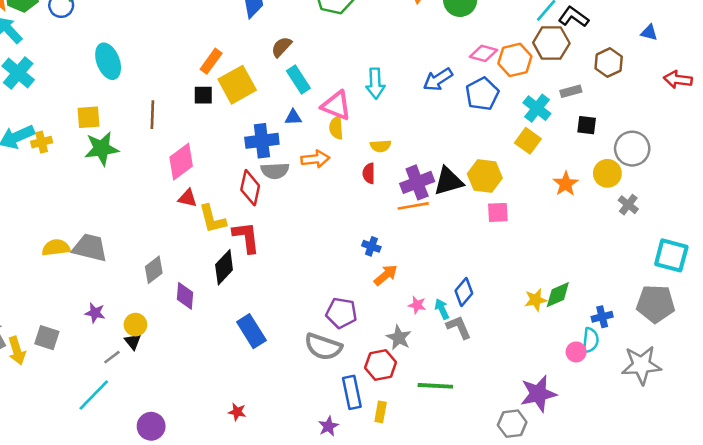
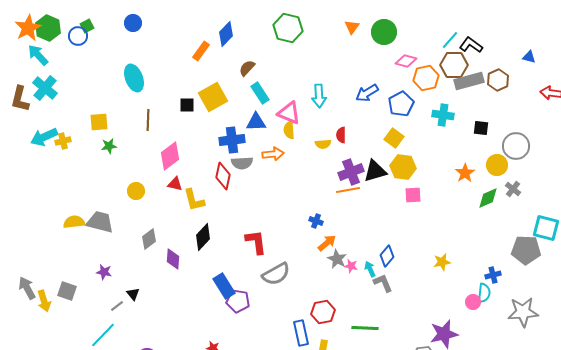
pink diamond: (484, 53) -> (406, 61), moved
cyan ellipse: (108, 61) -> (134, 78), moved
orange rectangle: (211, 61) -> (201, 51), moved
gray rectangle: (571, 91) -> (469, 81), moved, size x1.8
cyan cross: (537, 108) -> (443, 115), turned -30
blue triangle: (293, 117) -> (256, 122), size x1.5
yellow square: (528, 141) -> (394, 138), moved
green star: (102, 149) -> (109, 146), size x0.6
red semicircle: (369, 173) -> (341, 135), moved
red L-shape: (246, 237) -> (256, 242), moved
green diamond: (558, 295) -> (488, 198), moved
gray pentagon: (656, 304) -> (526, 250), moved
purple pentagon: (341, 313) -> (238, 301), moved
yellow circle: (135, 325) -> (136, 191), moved
gray star: (399, 338) -> (337, 259), moved
gray semicircle: (323, 347) -> (276, 274), moved, turned -48

